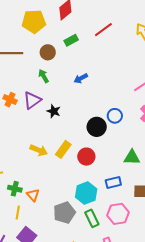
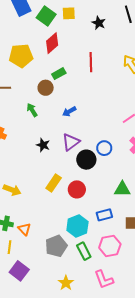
red line: (103, 30) -> (91, 62), turned -54
brown circle: (48, 52) -> (46, 88), moved
purple triangle: (32, 100) -> (71, 142), moved
yellow arrow: (39, 150) -> (12, 190), moved

